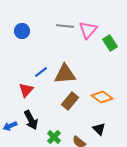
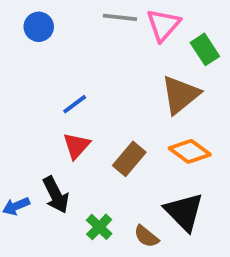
brown triangle: (65, 74) -> (180, 95), moved, turned -35
red triangle: (26, 90) -> (76, 146), moved
black triangle: (99, 129) -> (184, 212), size x1.6

